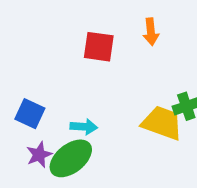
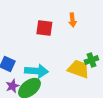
cyan arrow: (84, 127) -> (36, 71), size x1.6

